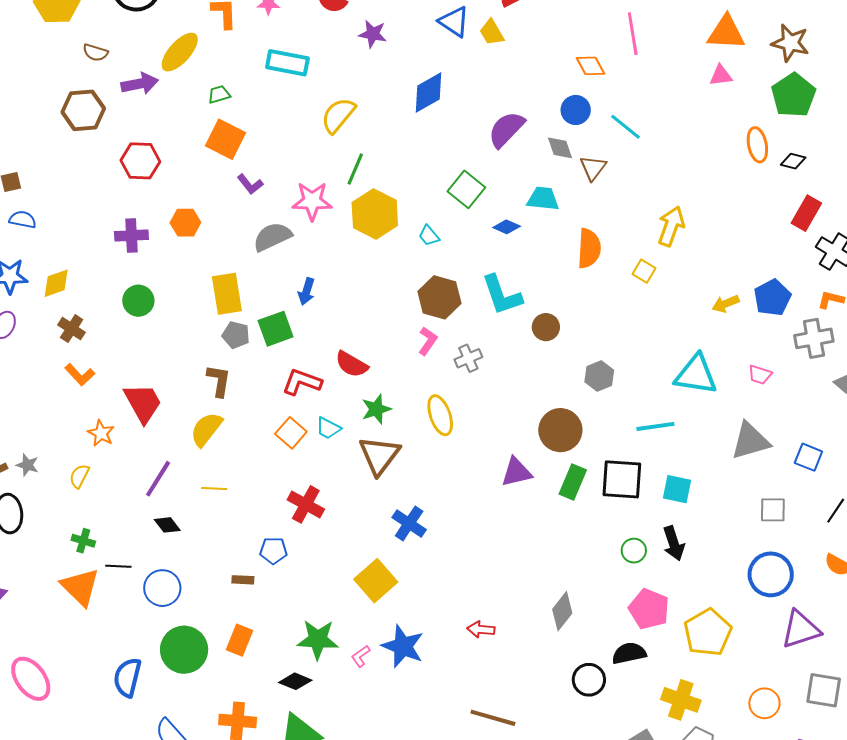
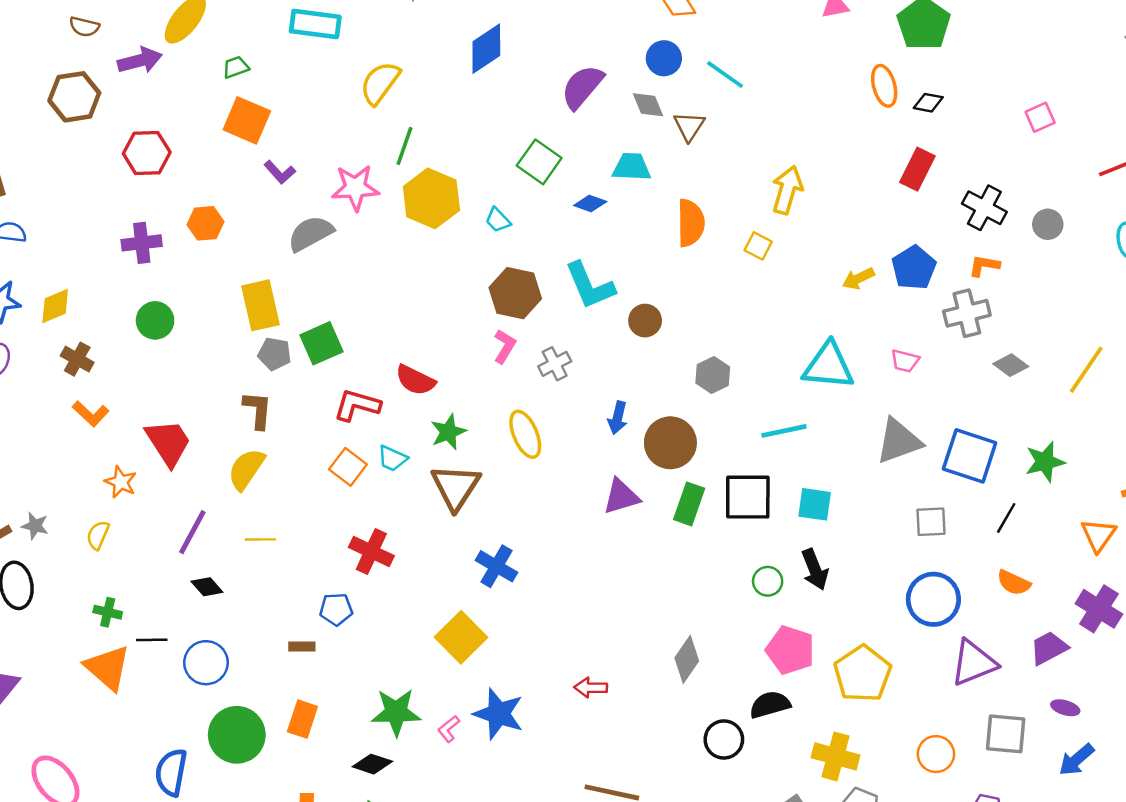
red rectangle: (806, 213) -> (917, 169), moved
blue arrow: (306, 291) -> (618, 418), moved
blue square: (808, 457) -> (970, 456), size x1.6

